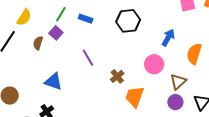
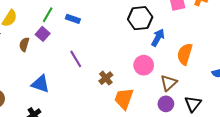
black hexagon: (128, 21) -> (140, 18), moved

